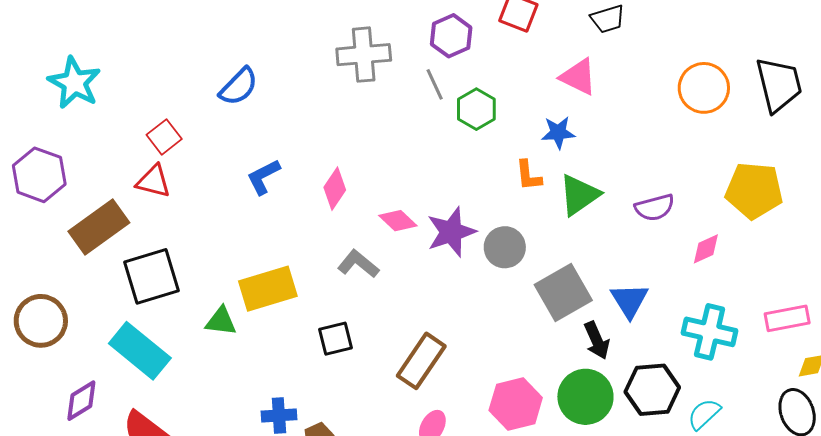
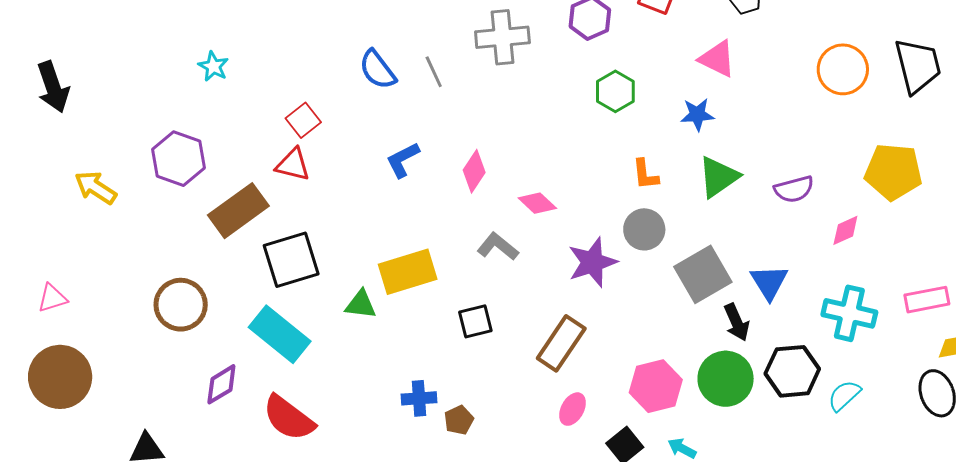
cyan star: (74, 83) -> (213, 66), size x0.6
gray line: (435, 84) -> (434, 72), moved
blue semicircle: (239, 87) -> (378, 70), turned 99
orange L-shape: (529, 175) -> (645, 174), moved
purple star: (451, 232) -> (592, 262), moved

